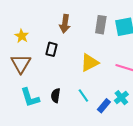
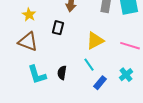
brown triangle: (21, 64) -> (28, 42), turned -40
cyan line: (83, 96) -> (89, 65), moved
blue rectangle: (104, 106) -> (100, 83), moved

